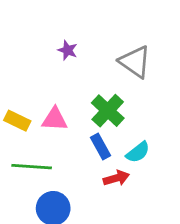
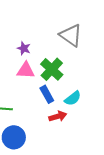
purple star: (68, 50) -> (24, 48), moved
pink triangle: (55, 119) -> (26, 70), moved

